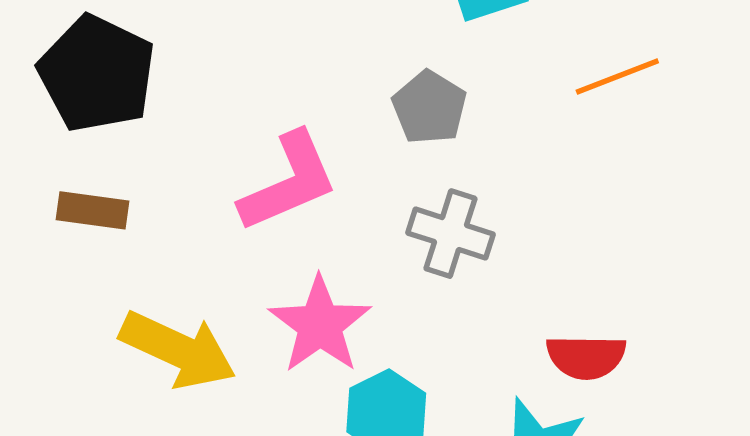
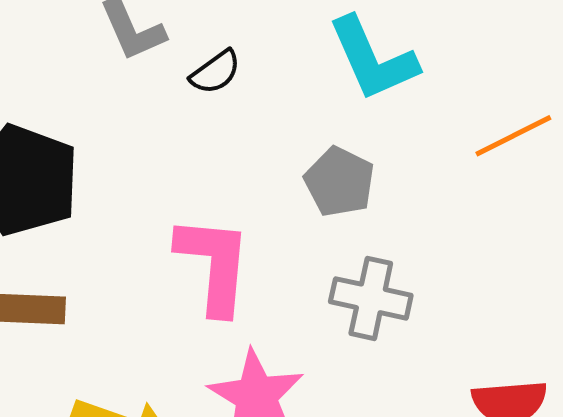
pink L-shape: (289, 182) -> (214, 265), turned -56

